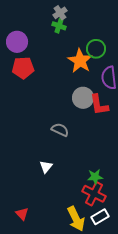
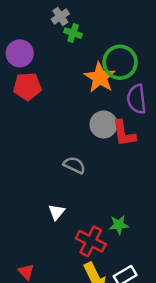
gray cross: (60, 13) -> (60, 17), moved
green circle: (96, 49) -> (120, 62), size x1.4
red cross: (94, 194) -> (91, 241), moved

